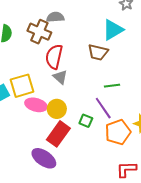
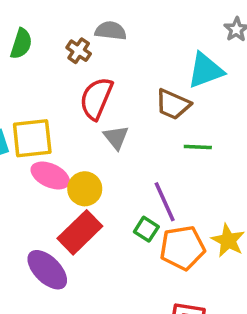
brown cross: (39, 32) -> (79, 51), size x0.6
gray triangle: (60, 77) -> (116, 137), moved
green line: (112, 86) -> (198, 147), moved
green square: (86, 121) -> (146, 229), moved

